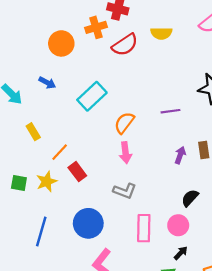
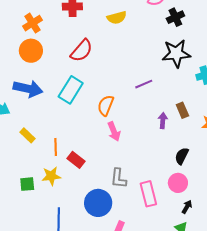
orange cross: (96, 27) -> (33, 23), moved
red semicircle: (125, 45) -> (82, 51), moved
blue arrow: (47, 83) -> (28, 89), size x1.8
orange line: (60, 152) -> (56, 147), turned -30
yellow star: (47, 182) -> (51, 176), turned 30
gray L-shape: (125, 191) -> (118, 178), moved, turned 90

